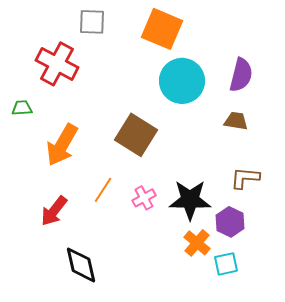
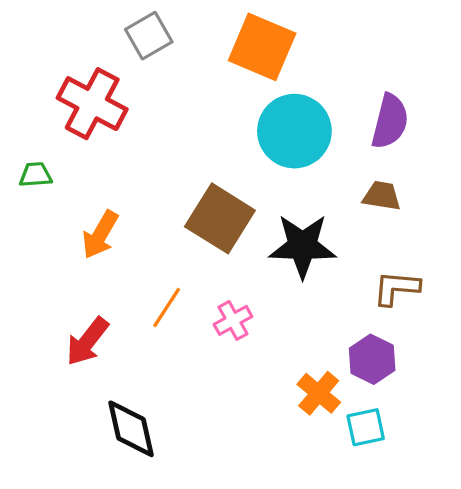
gray square: (92, 22) -> (149, 36), turned -32
orange arrow: (62, 145) -> (100, 235), size x0.7
black star: (190, 200) -> (303, 246), moved

